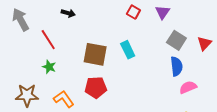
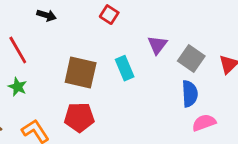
red square: (133, 12) -> (109, 15), moved
purple triangle: (163, 12) -> (157, 45), moved

